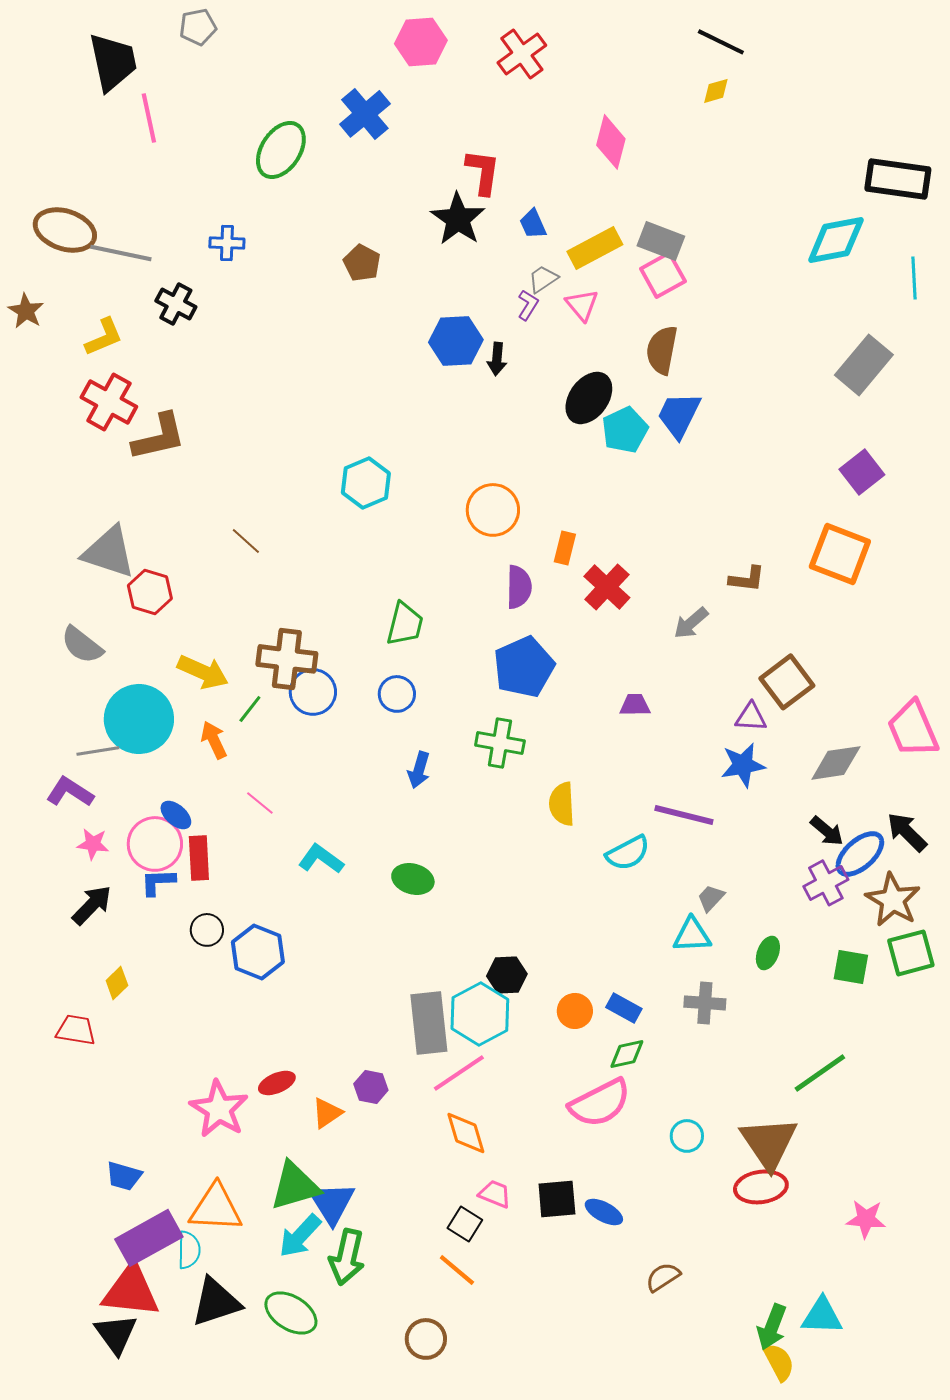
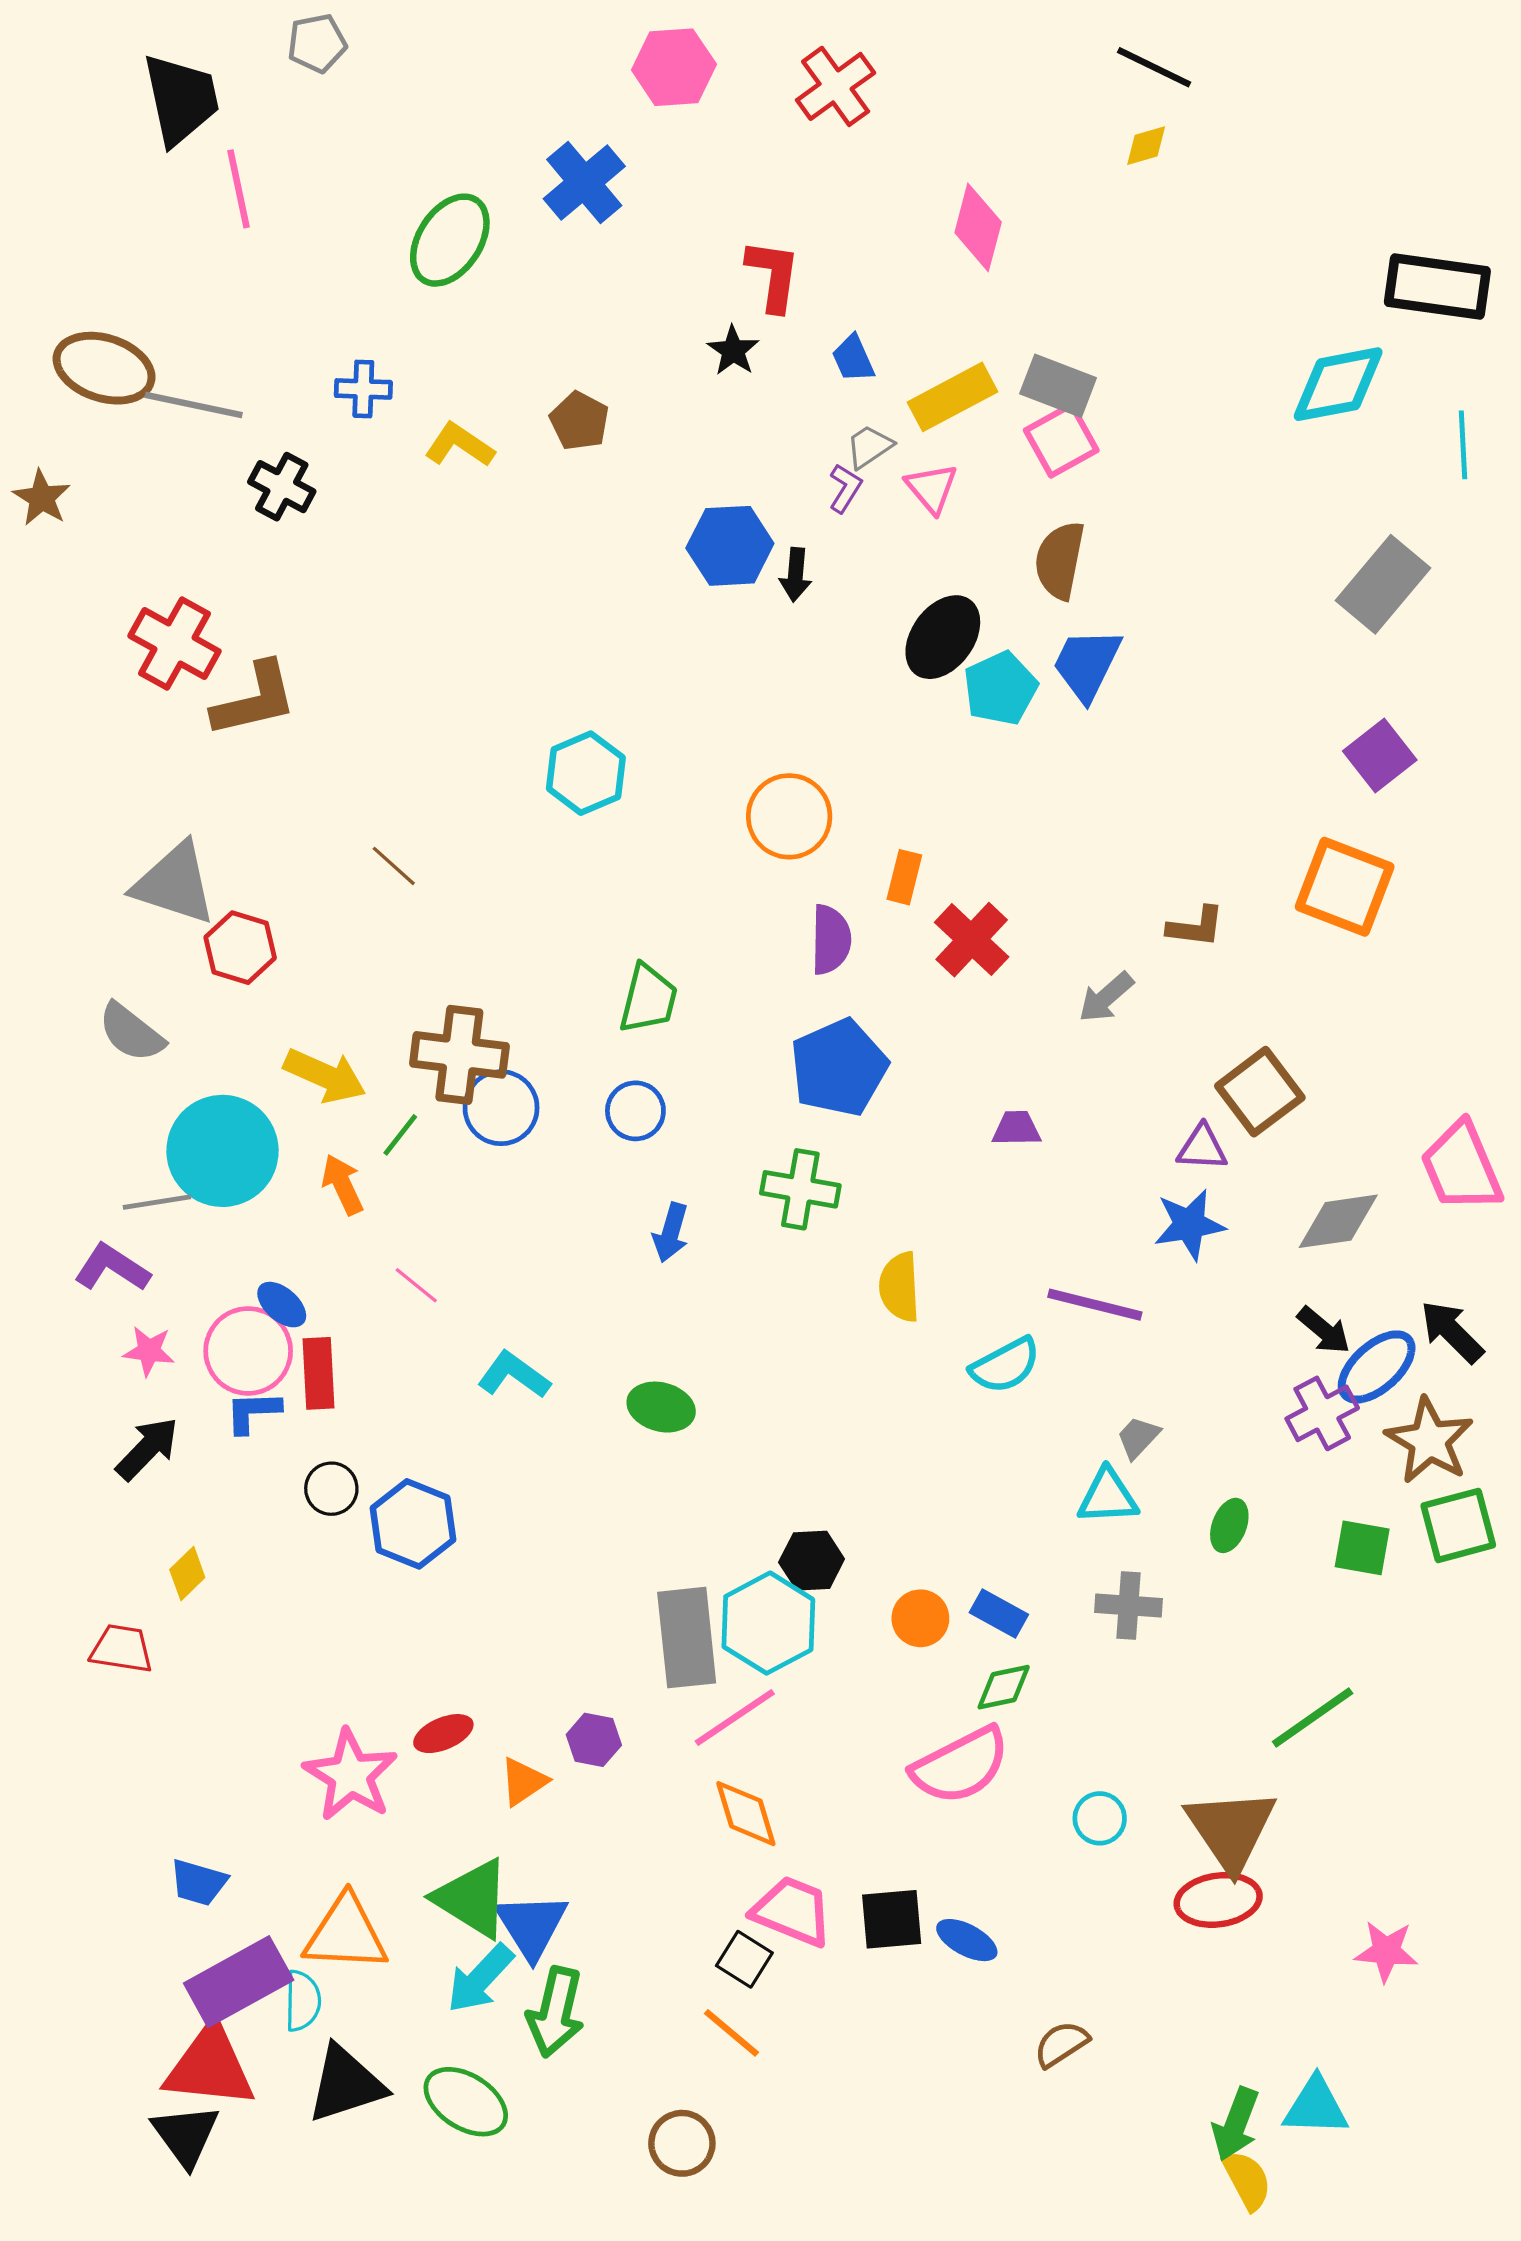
black star: (458, 219) -> (733, 351), size x0.6
yellow L-shape: (104, 337) -> (459, 445), moved, turned -123
green triangle: (295, 1186) -> (472, 1898), turned 48
pink trapezoid: (495, 1194) -> (792, 1911), size x1.6

